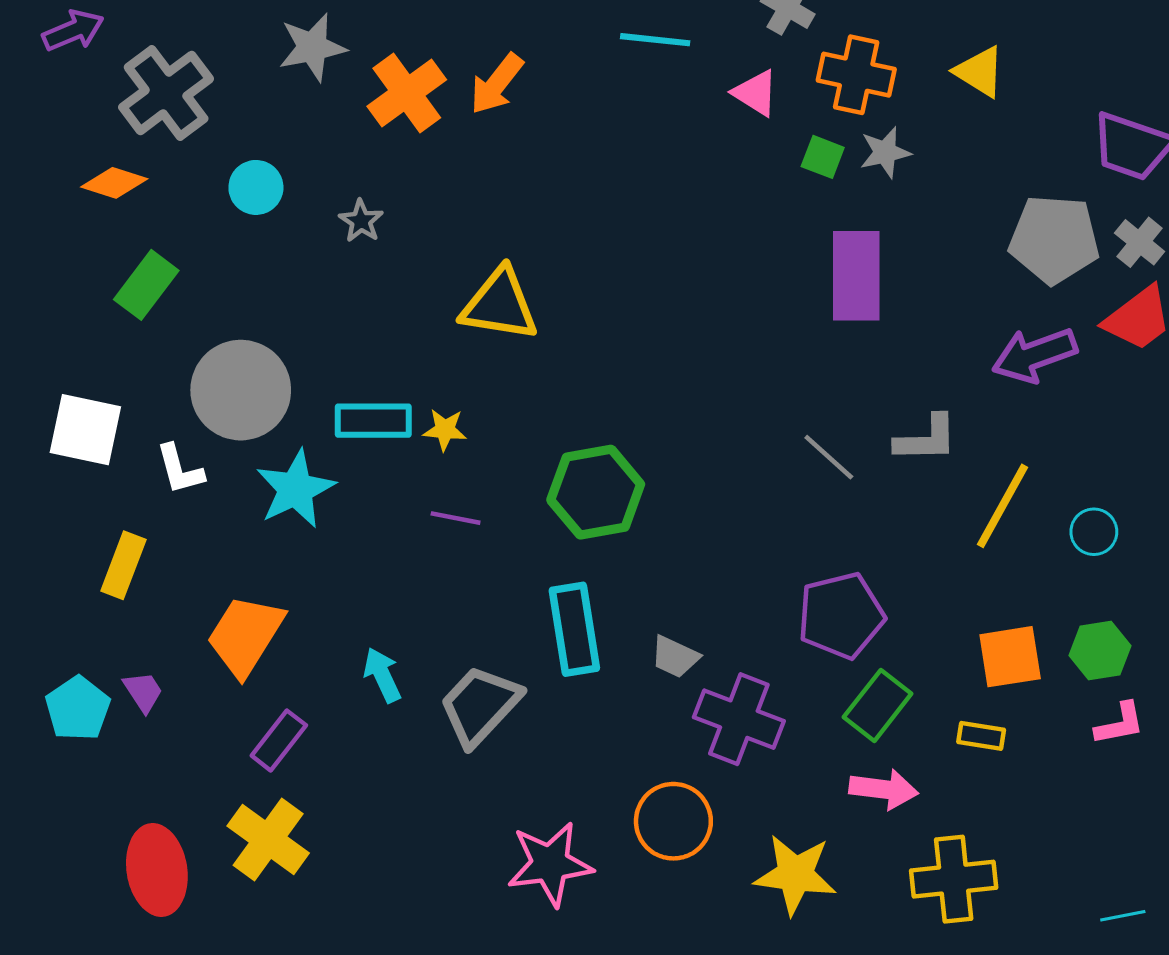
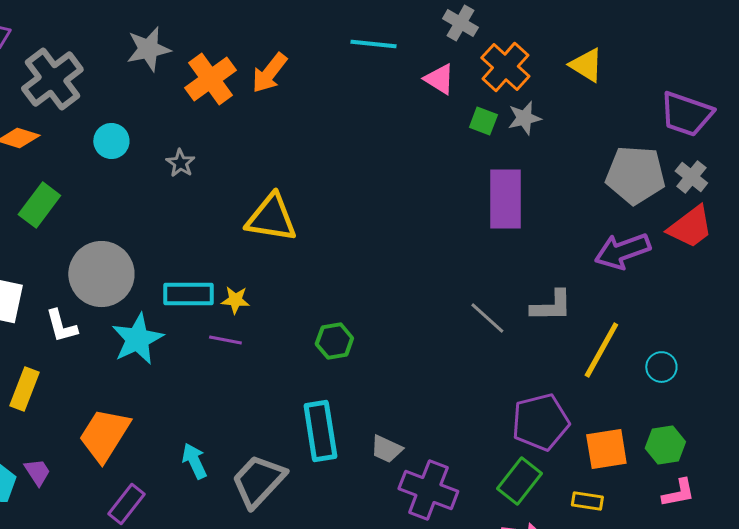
orange cross: (856, 75) -> (505, 67), turned 30
green hexagon: (596, 492) -> (334, 341), size x0.6
purple line: (456, 518) -> (225, 340), moved
purple pentagon: (841, 616) -> (540, 422), moved

